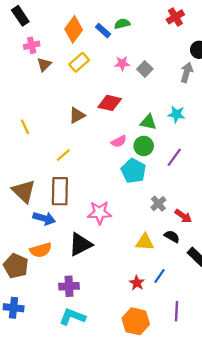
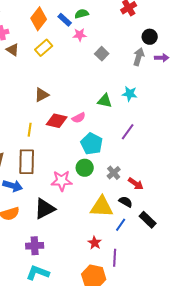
pink star: (122, 63) -> (80, 35), moved
brown triangle: (44, 64) -> (13, 50), turned -40
red diamond: (110, 103) -> (57, 121), moved
green circle: (144, 146) -> (85, 168), moved
yellow line: (63, 155) -> (30, 130), turned -40
yellow triangle: (145, 242) -> (102, 207), size x1.4
blue line: (160, 276) -> (121, 225), moved
purple line: (176, 311) -> (115, 258), moved

